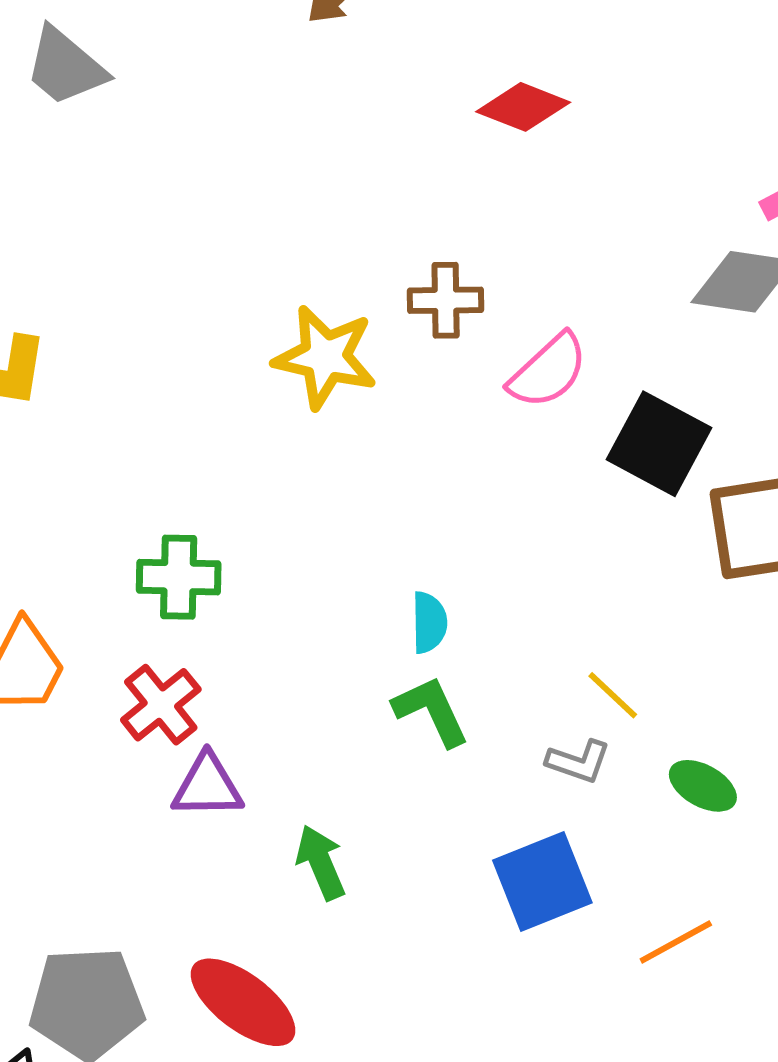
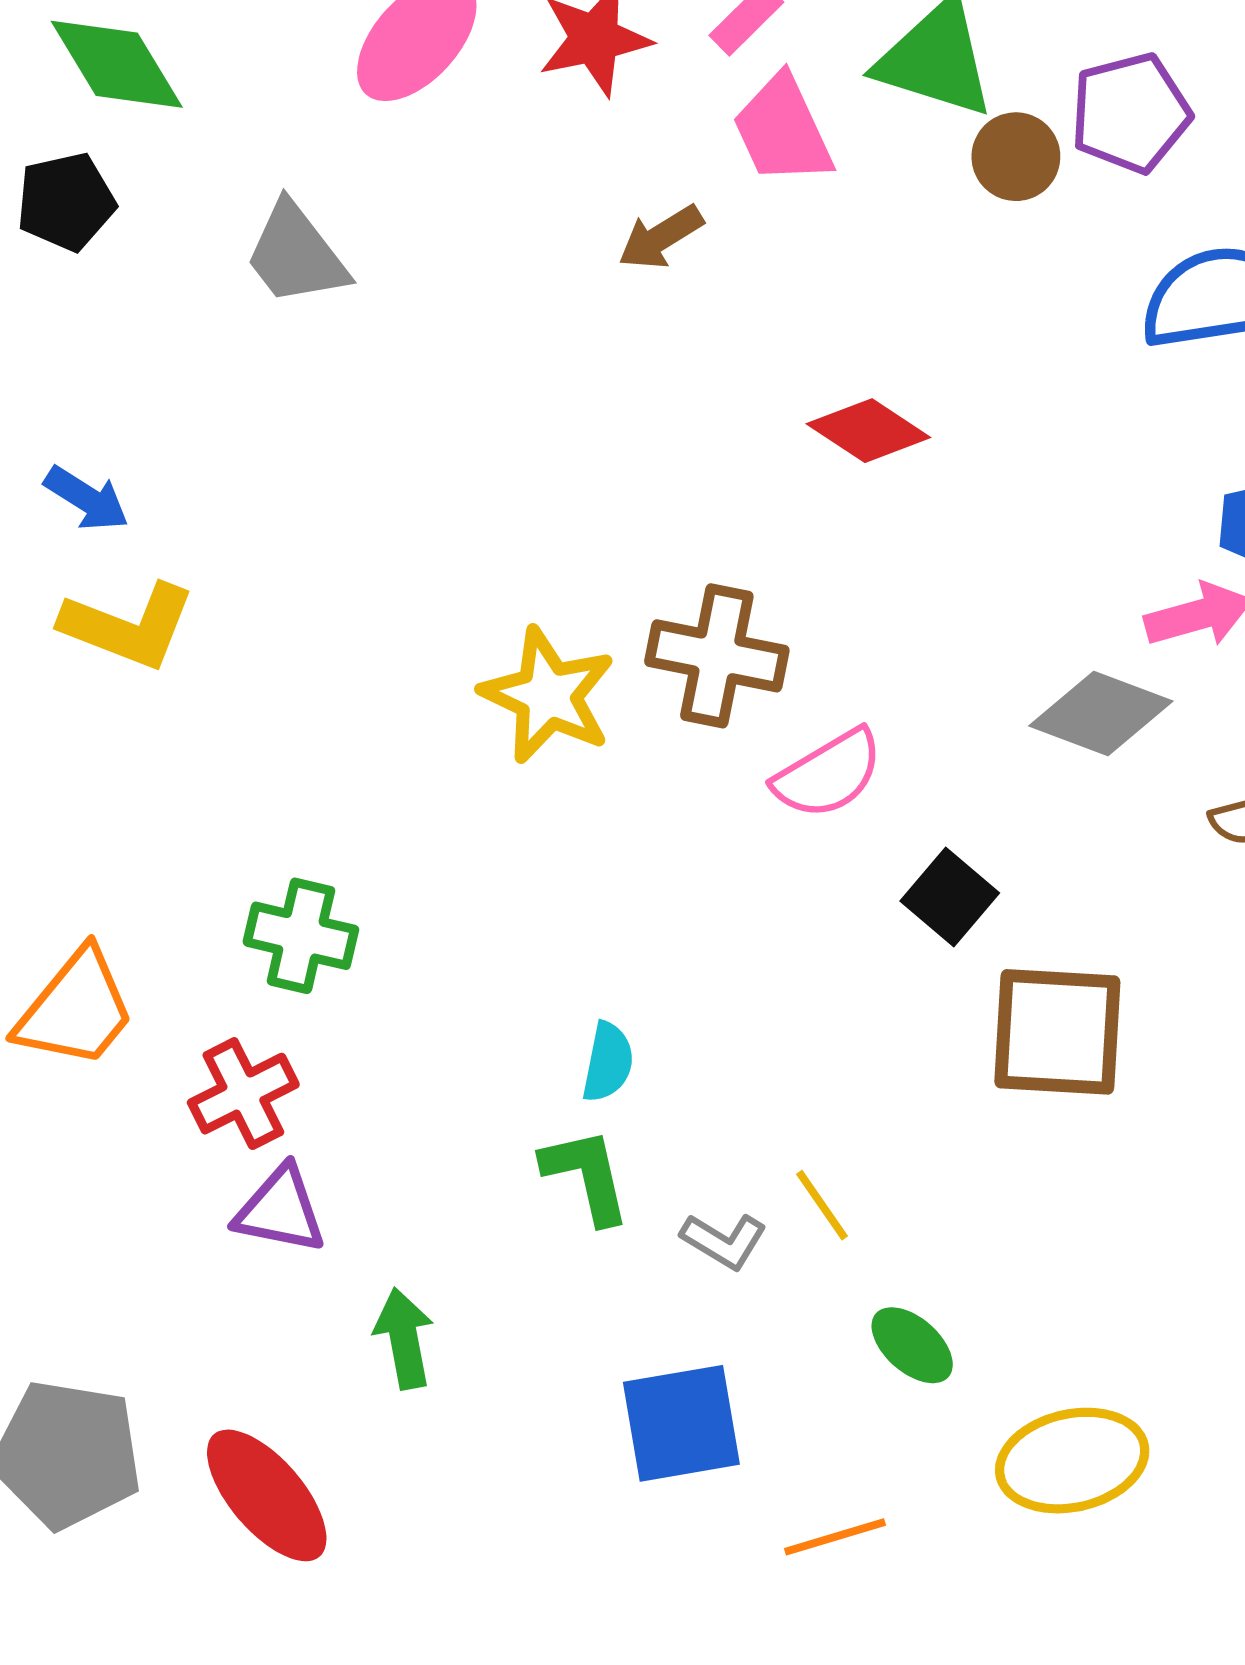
brown cross: (446, 300) -> (717, 656), size x1.4
black square: (659, 444) -> (950, 897), size x0.7
gray L-shape: (578, 762) -> (724, 1241), moved

